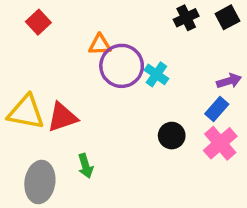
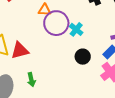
black circle: (172, 136) -> (83, 57), moved

